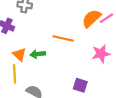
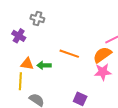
orange semicircle: (92, 18) -> (102, 55), moved
orange triangle: (19, 55) -> (27, 64), turned -40

